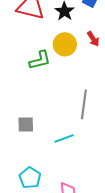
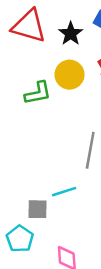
gray square: (26, 125) -> (37, 209), moved

